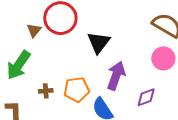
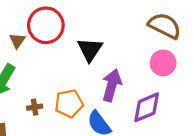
purple diamond: (146, 97) -> (147, 107), size x1.4

